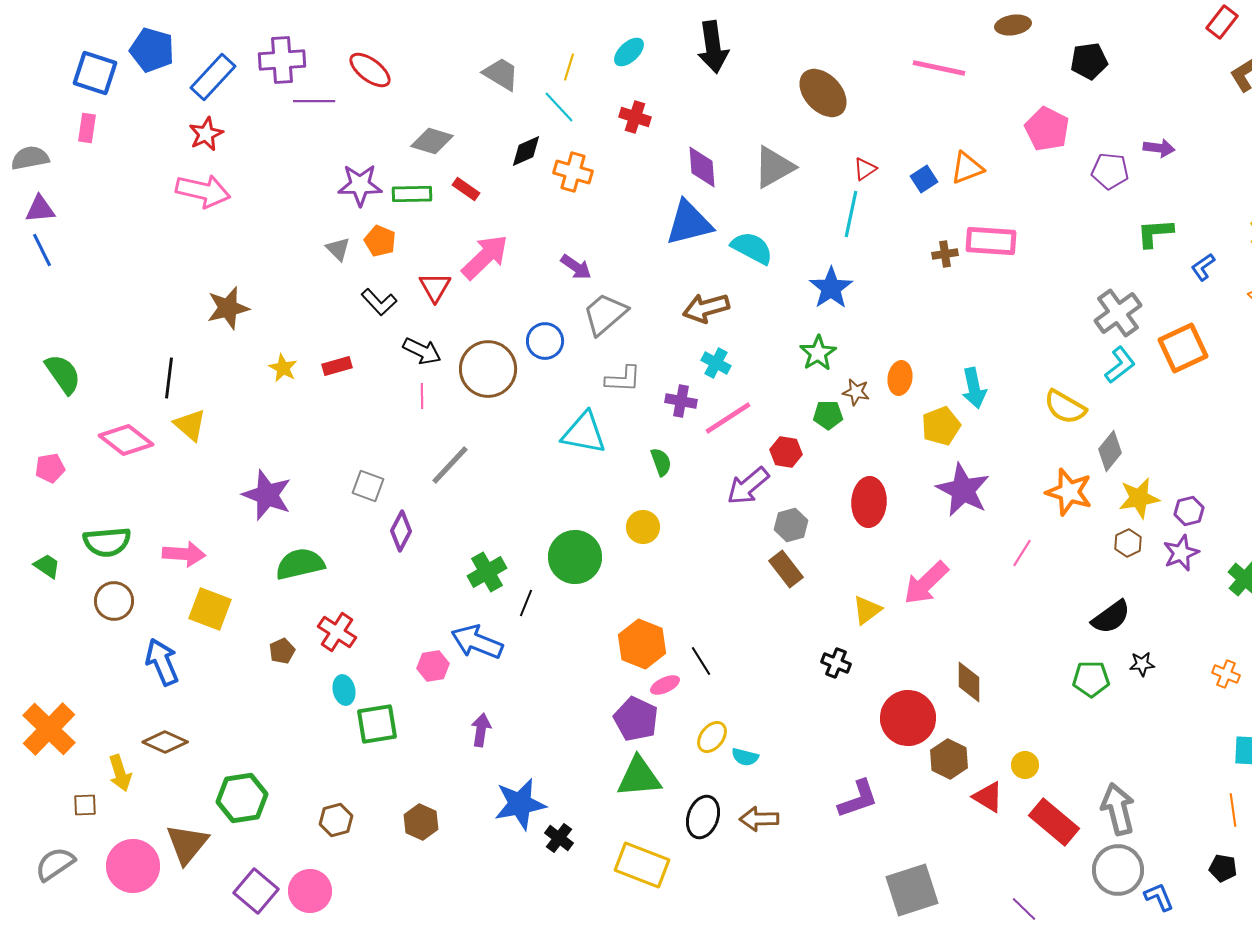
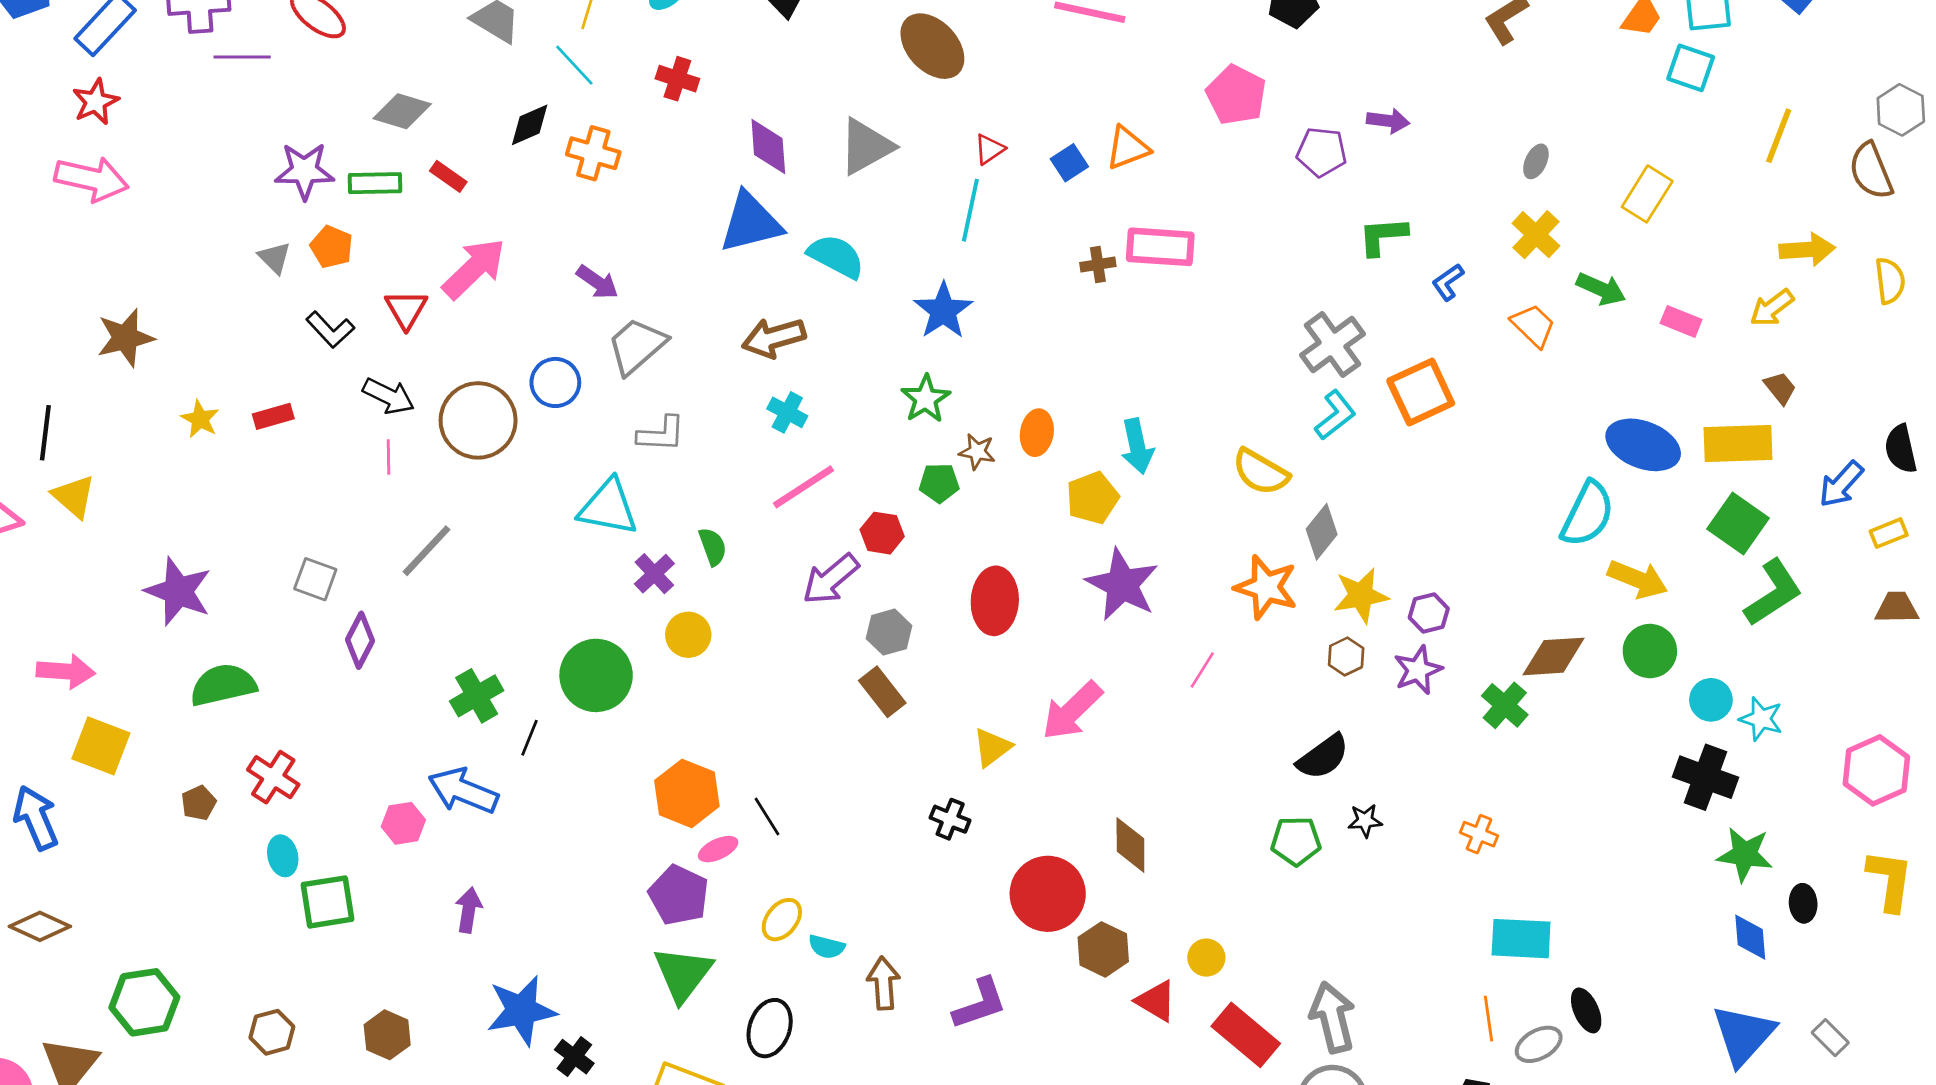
purple cross: (681, 401) -> (654, 574), moved, turned 36
green triangle: (639, 777) -> (683, 974), turned -48
brown arrow: (759, 819) -> (884, 983), moved, turned 87

